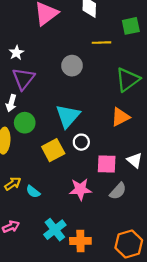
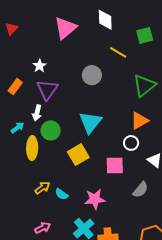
yellow line: (101, 43) -> (118, 52), turned 36
white circle: (81, 142) -> (131, 143), moved
pink square: (107, 164) -> (115, 165), moved
pink star: (80, 189) -> (95, 199), moved

